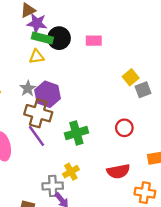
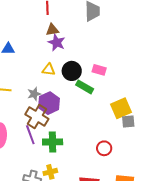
green rectangle: (42, 38) -> (85, 87), moved
black circle: (59, 38) -> (72, 71), moved
yellow square: (131, 77) -> (121, 108), size x1.5
green cross: (76, 133) -> (53, 142), moved

